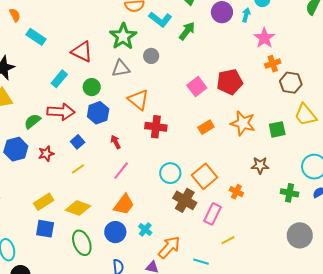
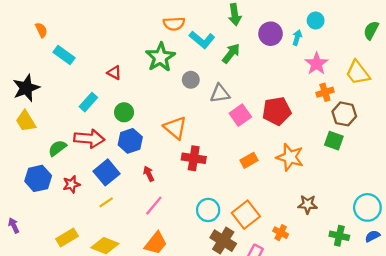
red triangle: (82, 52) -> (114, 73), size x0.6
gray triangle: (121, 69) -> (220, 94), moved
yellow trapezoid: (305, 115) -> (358, 73), moved
green square: (277, 129) -> (334, 141), moved, turned 30
blue square: (78, 142) -> (107, 172), size x1.6

